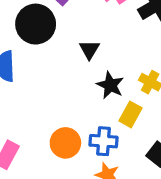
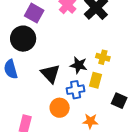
black triangle: (89, 50) -> (50, 74), moved, size x1.5
blue cross: (104, 141) -> (76, 90), moved

